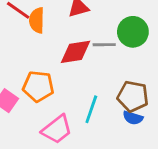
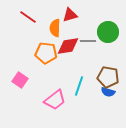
orange semicircle: (37, 20) -> (55, 28), moved
orange pentagon: (38, 86) -> (46, 53), moved

